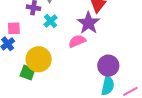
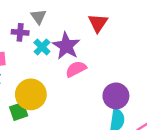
purple star: (88, 23) -> (66, 46), moved
green square: (28, 72) -> (19, 111), turned -35

